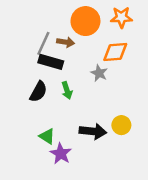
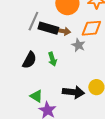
brown arrow: (66, 42) -> (63, 31), moved
black rectangle: (51, 62) -> (48, 28), moved

